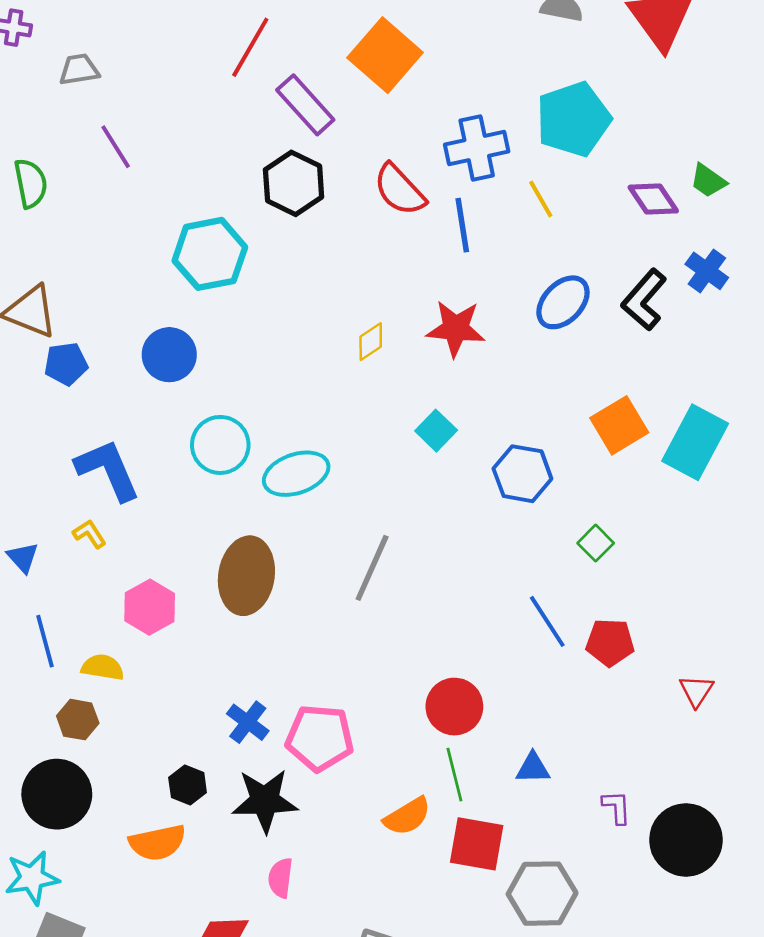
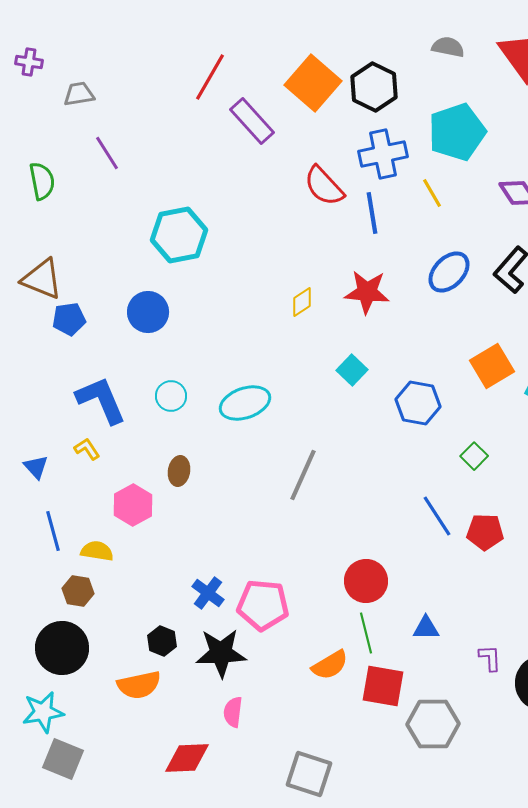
black hexagon: (294, 183) -> (374, 87), moved
cyan circle: (220, 445) -> (171, 396), moved, size x0.7
brown ellipse: (246, 576) -> (179, 471), moved, size x0.5

